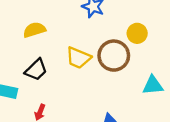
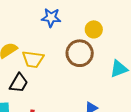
yellow trapezoid: (78, 58) -> (33, 59), moved

